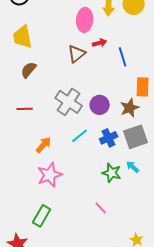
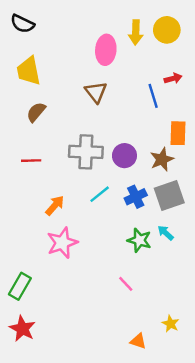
red arrow: (100, 43) -> (173, 78), moved
brown triangle: (77, 54) -> (96, 92), turned -30
gray cross: (69, 102) -> (86, 152), turned -32
green rectangle: (42, 216) -> (20, 286), moved

